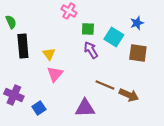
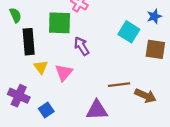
green square: (88, 29) -> (59, 23), moved, size x1.6
purple arrow: (91, 50) -> (82, 46), moved
yellow triangle: (49, 54) -> (41, 67), moved
brown line: (105, 85) -> (119, 85), turned -30

